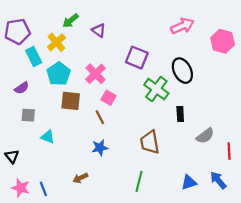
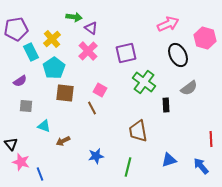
green arrow: (71, 21) -> (74, 17), moved, turned -133
purple square: (137, 58) -> (126, 53), turned -35
black ellipse: (182, 71) -> (178, 55), moved
pink cross: (96, 74) -> (88, 51), moved
gray semicircle: (205, 136) -> (189, 88), moved
blue star: (100, 148) -> (96, 156), moved
brown arrow: (80, 178) -> (63, 141), moved
blue triangle: (189, 182) -> (169, 160), moved
pink star: (21, 188) -> (21, 162), moved

